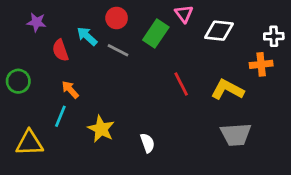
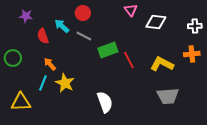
green rectangle: (156, 33) -> (108, 50), moved, turned 36
orange cross: (261, 64) -> (192, 54), moved
yellow star: (101, 129) -> (65, 83), moved
white semicircle: (147, 143) -> (105, 102), size x1.5

